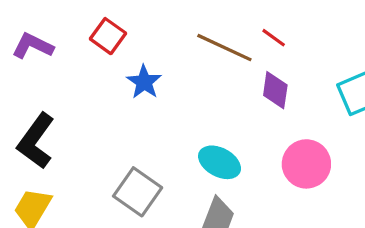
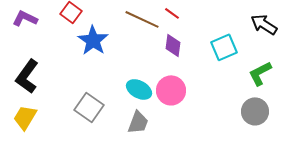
blue star: (144, 82) -> (93, 40), size x1.4
pink circle: (306, 164) -> (171, 90), moved

